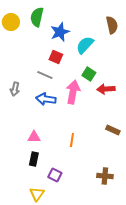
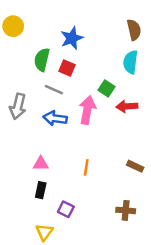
green semicircle: (37, 17) -> (42, 60), moved
cyan semicircle: (85, 45) -> (130, 62), moved, turned -36
gray arrow: (15, 89) -> (18, 106), size x1.5
brown rectangle: (113, 130) -> (135, 166), moved

